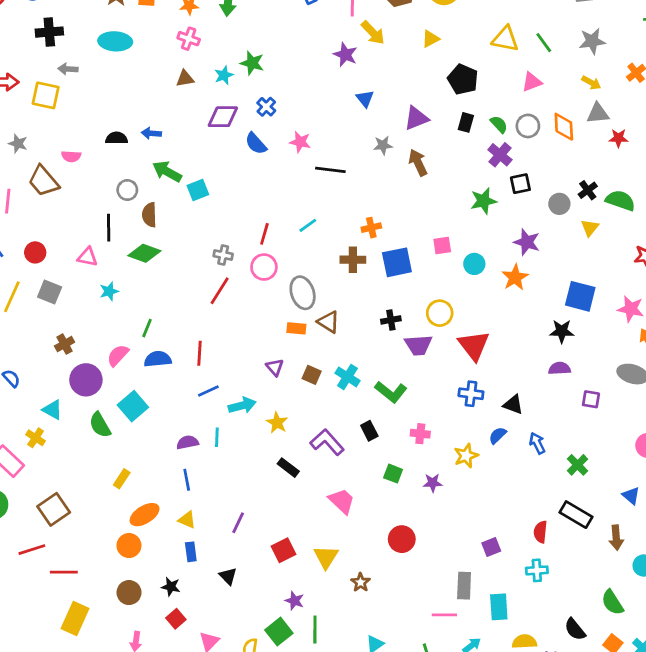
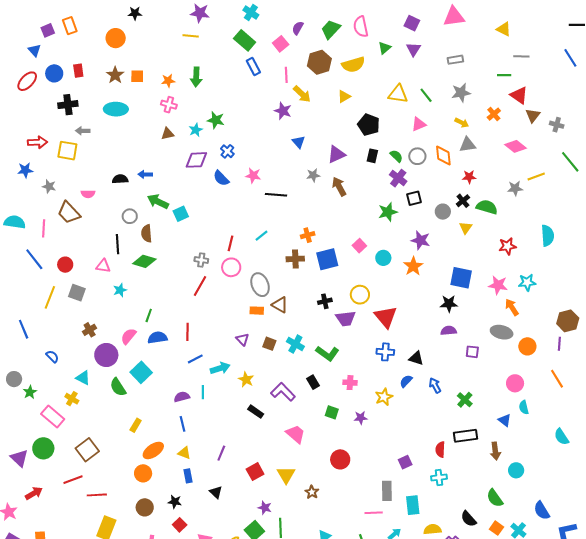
red star: (618, 138) -> (469, 177), moved
pink square: (442, 246) -> (359, 246), turned -32
black rectangle: (576, 515) -> (465, 436), turned -35

